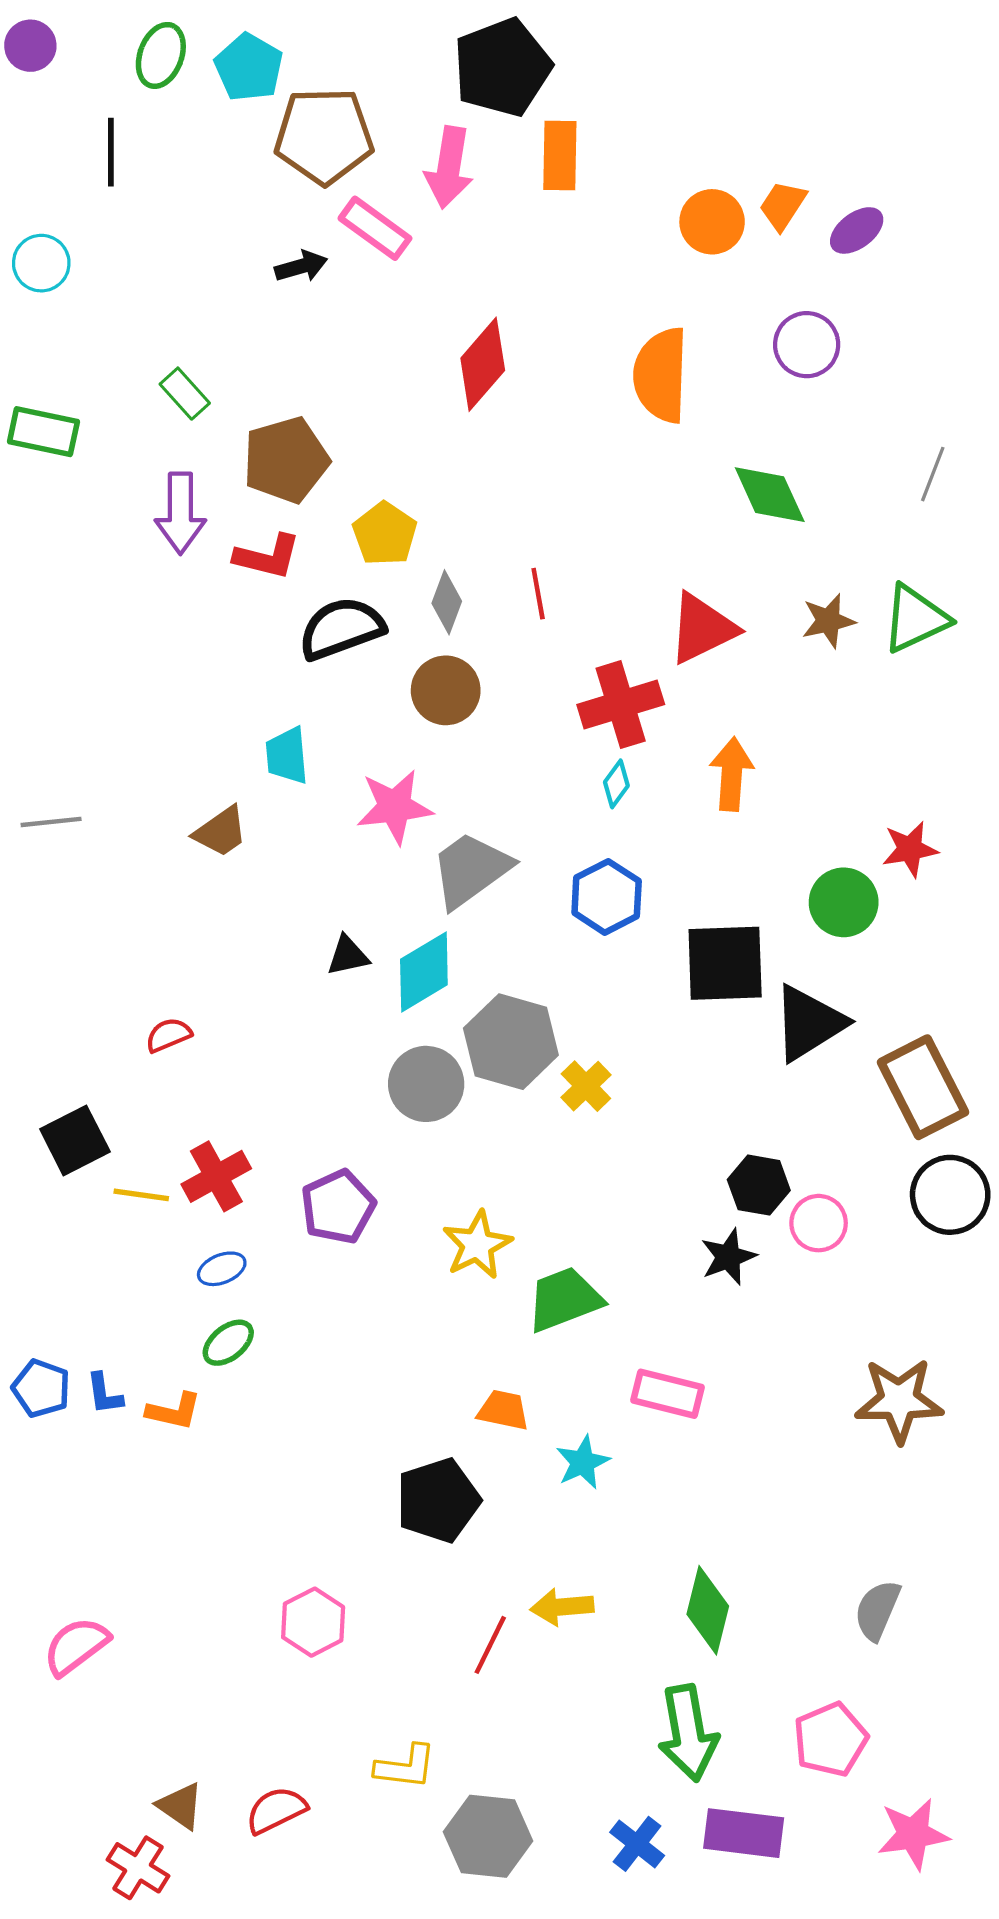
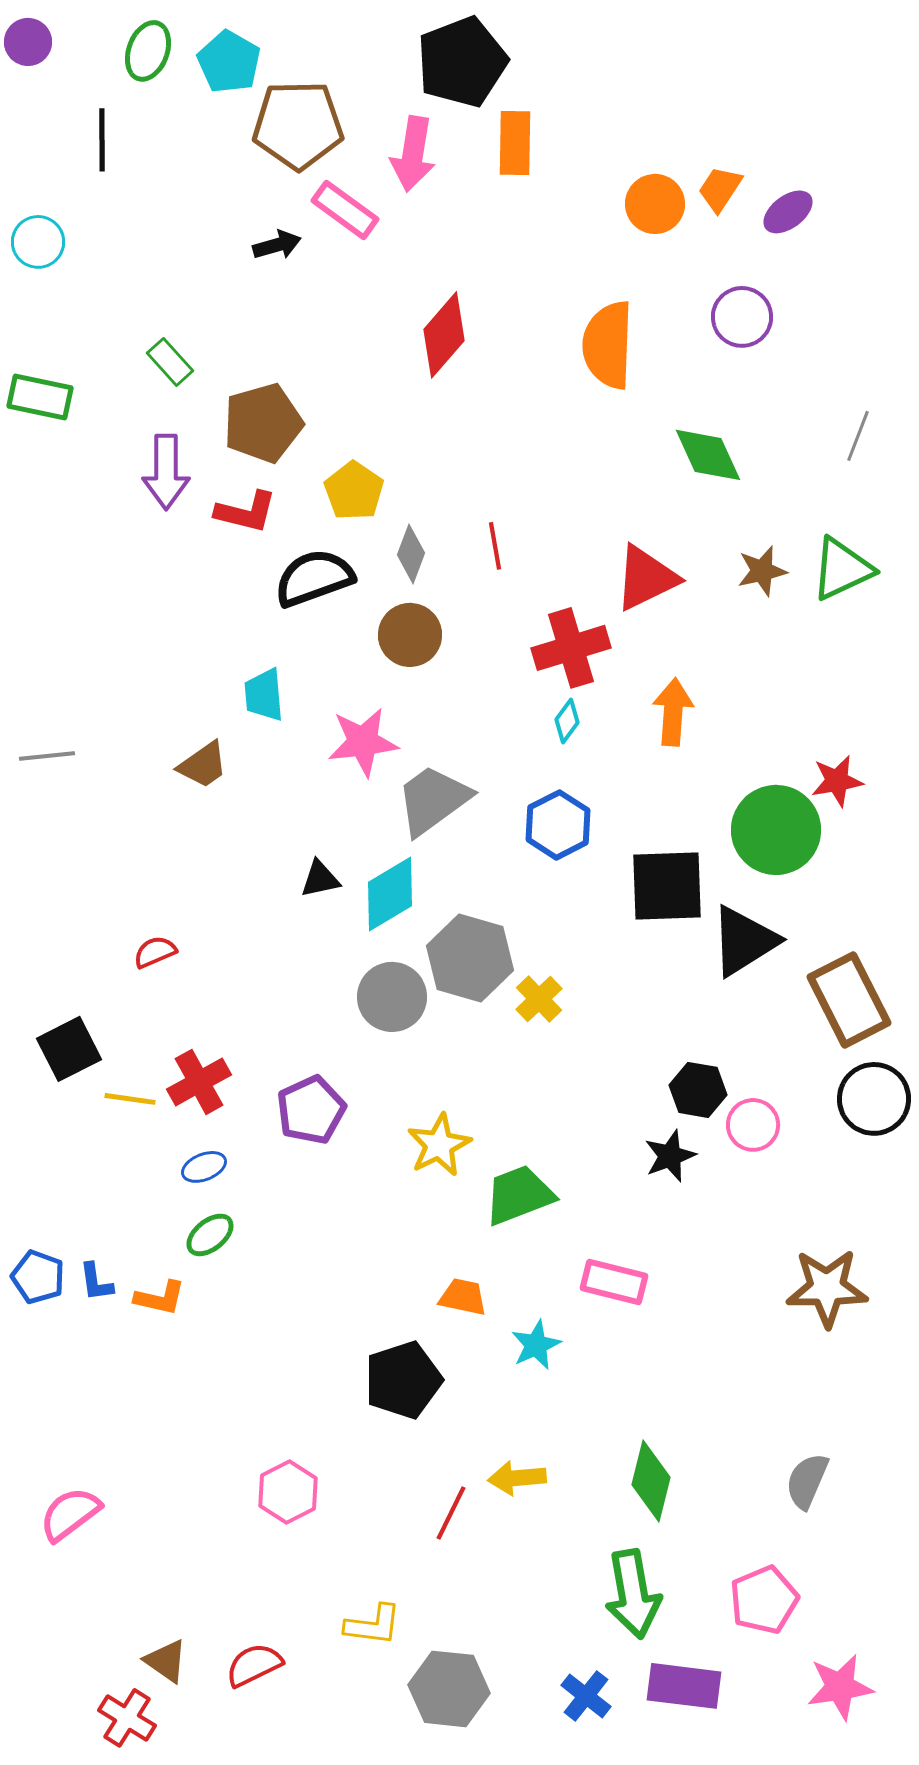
green circle: (844, 902) -> (776, 830), size x1.4

